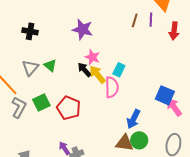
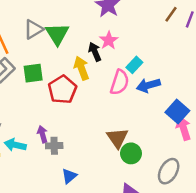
green triangle: (50, 65) -> (57, 34), size x1.5
yellow arrow: (97, 75) -> (81, 68), moved
blue arrow: (133, 119) -> (148, 85), moved, turned 30
brown triangle: (124, 143) -> (117, 138), moved, turned 30

